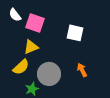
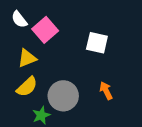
pink square: (35, 23) -> (45, 30), turned 30
yellow triangle: (31, 47) -> (27, 58), moved

